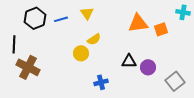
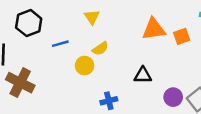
blue line: (61, 19) -> (60, 44), moved
purple circle: (148, 67) -> (173, 97), moved

